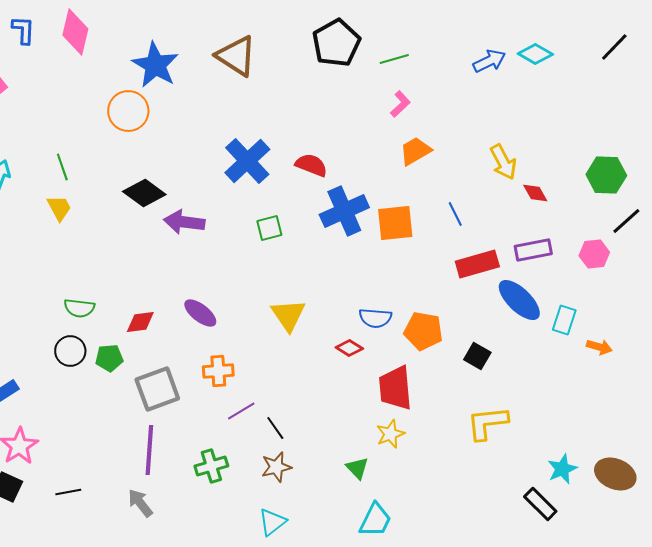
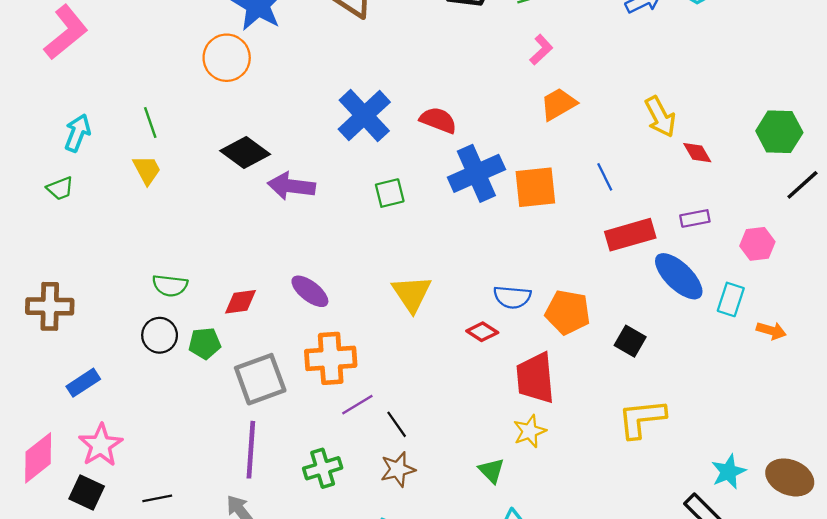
purple rectangle: (533, 250) -> (695, 218), size x0.7
pink hexagon: (594, 254) -> (757, 244), moved
orange cross: (218, 371) -> (331, 358), size x1.4

